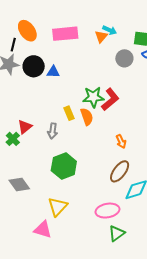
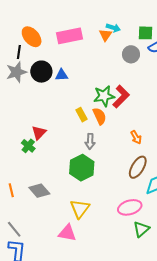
gray arrow: (53, 131) -> (90, 141), moved

